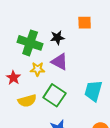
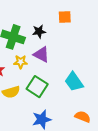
cyan trapezoid: (93, 91) -> (74, 82), turned -50

